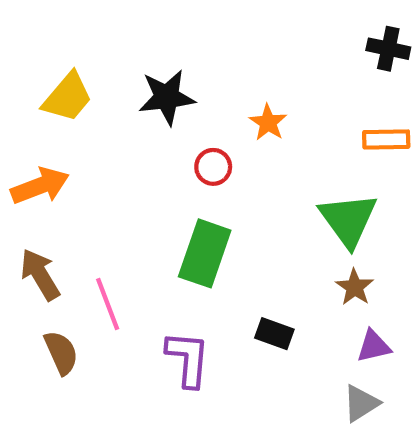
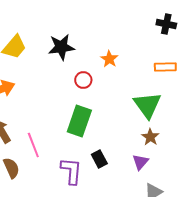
black rectangle: (274, 334) -> (99, 159), moved, turned 42
purple triangle: (374, 346) -> (140, 162), moved, turned -36

